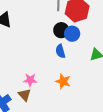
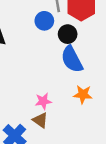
blue circle: (72, 34) -> (44, 21), moved
blue semicircle: (60, 51) -> (72, 59), size x1.6

